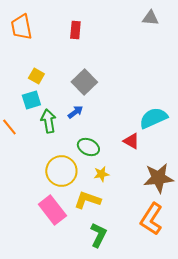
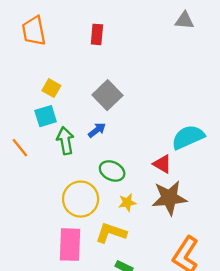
brown star: (158, 178) -> (169, 198), moved
pink rectangle: (52, 210) -> (70, 245), turned 40

